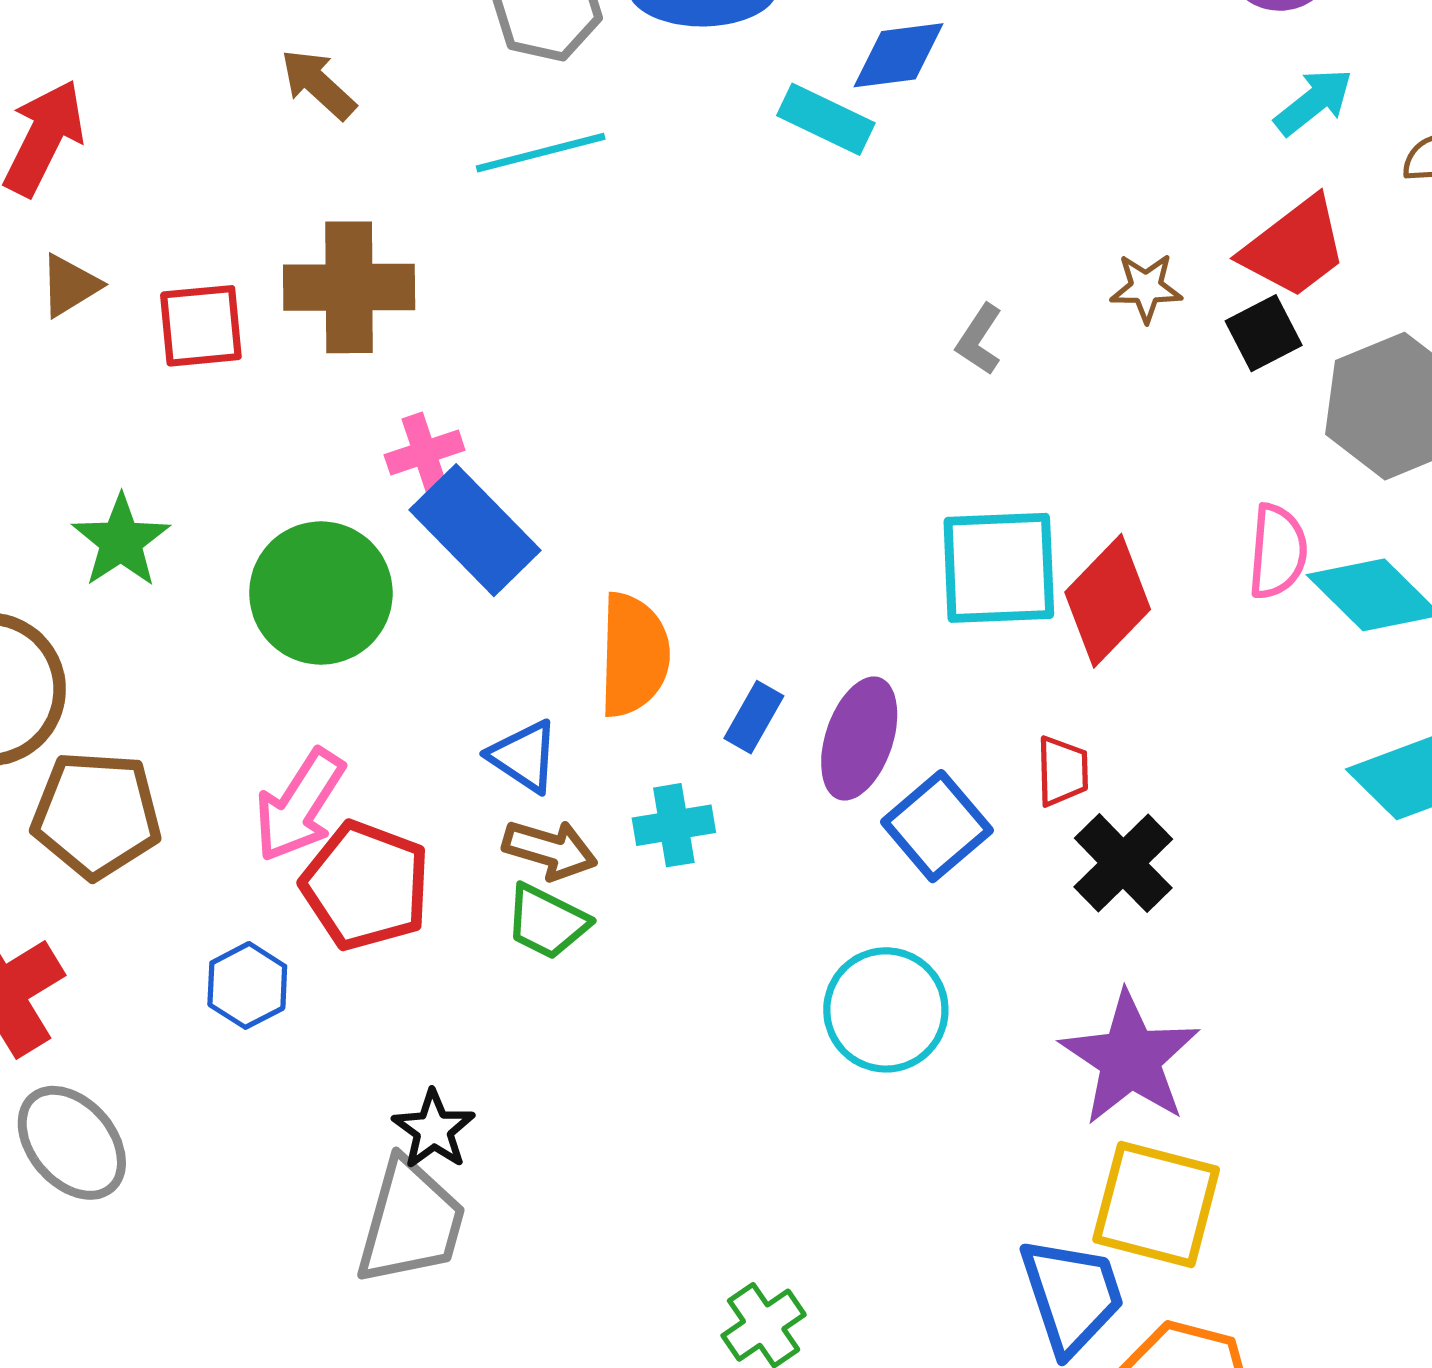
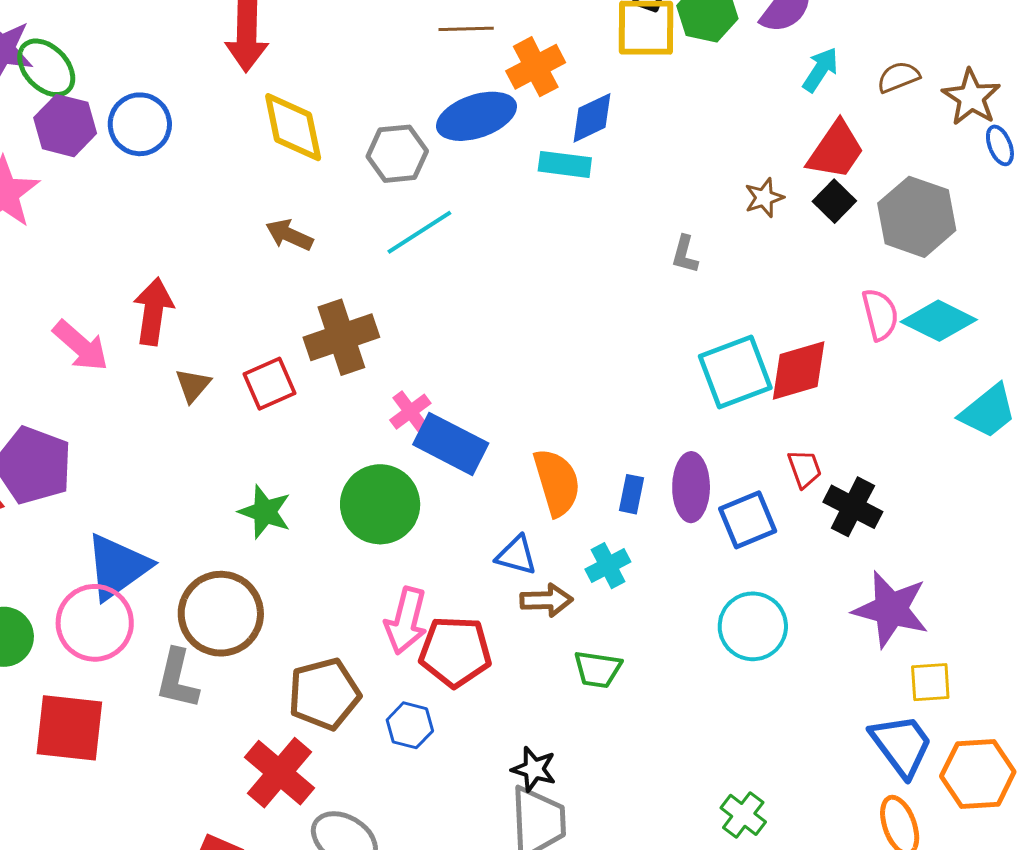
red diamond: (1108, 601) -> (799, 370), turned 48
brown pentagon: (96, 815) -> (324, 694), moved
blue square: (937, 826) -> (748, 520), turned 36
green trapezoid: (547, 922) -> (598, 669), moved
yellow square: (1156, 1205) -> (930, 682), size x0.6

